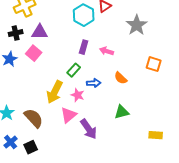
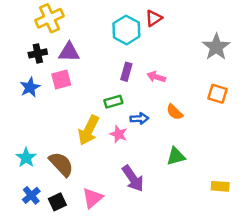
gray star: (137, 25) -> (216, 47), moved
pink square: (34, 53) -> (61, 79), turned 35
green rectangle: (74, 70) -> (113, 102), turned 32
pink triangle: (69, 115) -> (92, 198), moved

